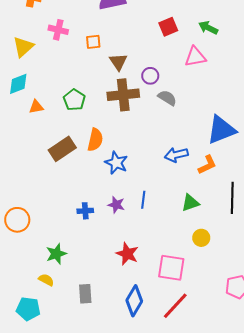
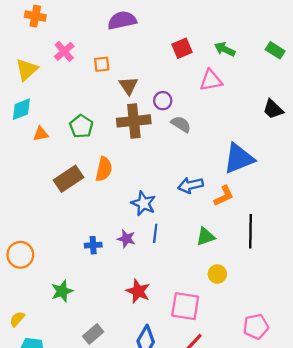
pink cross: (58, 30) -> (64, 51), turned 36
blue star: (116, 163) -> (143, 203), moved
yellow semicircle: (46, 280) -> (17, 319), moved, turned -77
gray rectangle: (85, 294) -> (93, 334), turned 54

